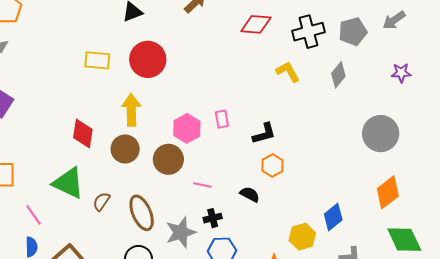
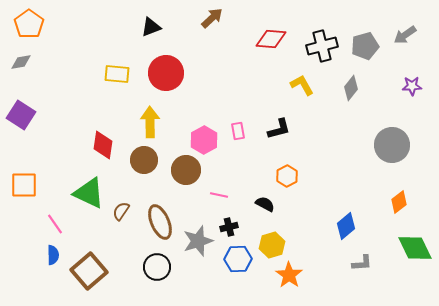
black L-shape: (264, 134) -> (279, 129), moved
orange diamond: (388, 192) -> (399, 202), size x0.7
yellow hexagon: (302, 237) -> (272, 245), moved

